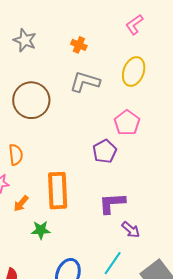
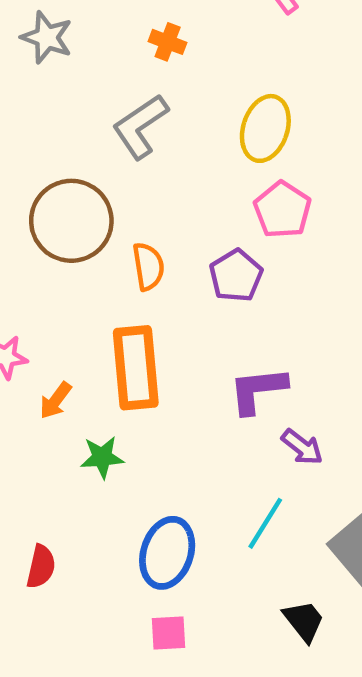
yellow ellipse: (134, 72) -> (265, 128), moved
gray L-shape: (85, 82) -> (140, 127), moved, turned -48
brown circle: (31, 100) -> (71, 221), moved
orange semicircle: (16, 155) -> (148, 266), moved

